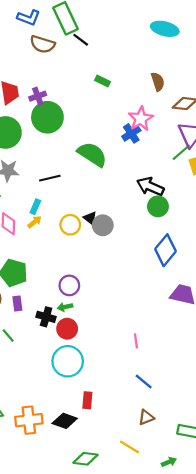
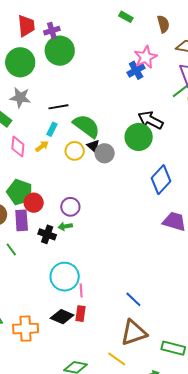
green rectangle: (102, 81) -> (126, 17), moved
green semicircle: (92, 154) -> (86, 126), moved
green circle: (158, 206) -> (139, 137), moved, size x1.4
cyan rectangle: (35, 207) -> (52, 129), moved
purple rectangle: (17, 303) -> (22, 220), size x1.5
red circle: (67, 329) -> (34, 203), moved
pink line: (136, 341) -> (81, 291), moved
brown triangle: (146, 417) -> (134, 333), size x1.8
black diamond: (65, 421) -> (62, 317), moved

